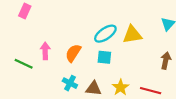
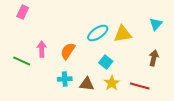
cyan square: (104, 57) -> (106, 62), moved, turned 32
cyan cross: (70, 83) -> (65, 79), turned -32

